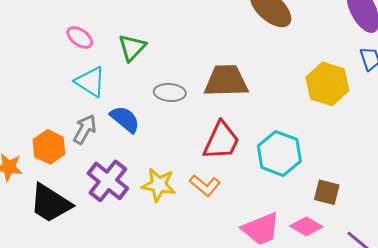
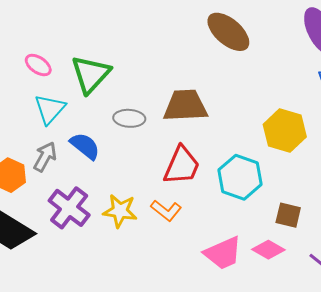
green triangle: (132, 48) -> (91, 74), size x1.4
cyan triangle: (90, 82) -> (50, 109), turned 40
yellow hexagon: (327, 84) -> (285, 131), moved

